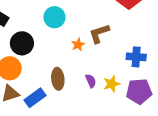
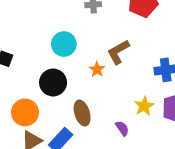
black circle: (22, 43) -> (53, 82), moved
purple semicircle: (91, 81) -> (122, 128), moved

